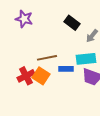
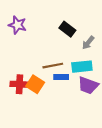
brown line: (47, 58) -> (53, 66), moved
red cross: (26, 76) -> (20, 84), turned 30

